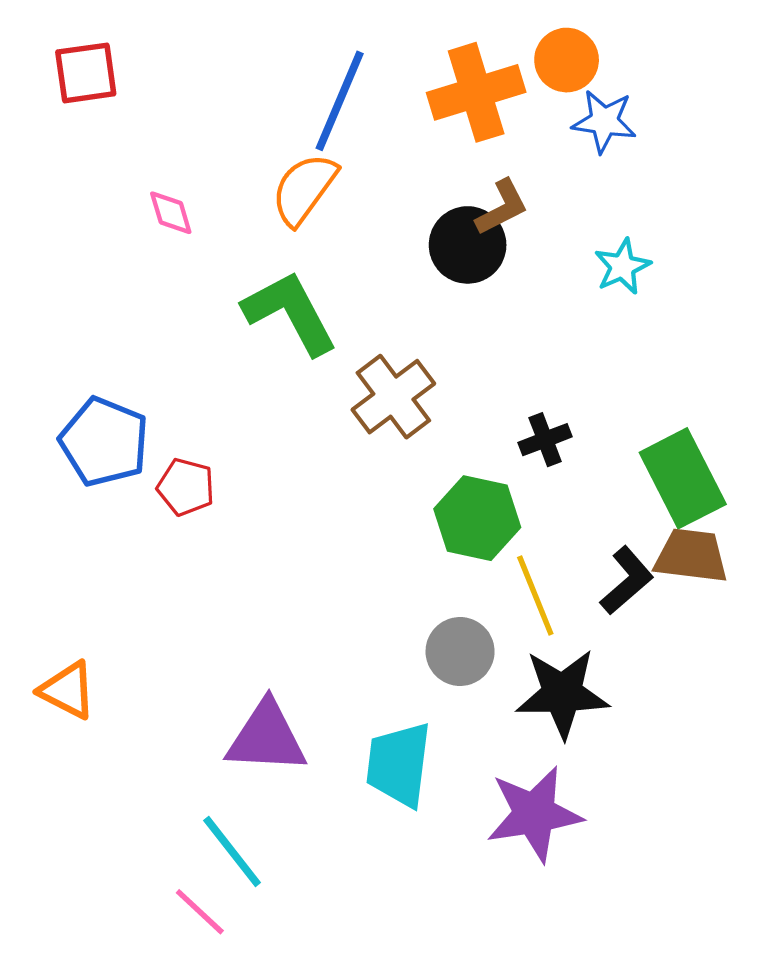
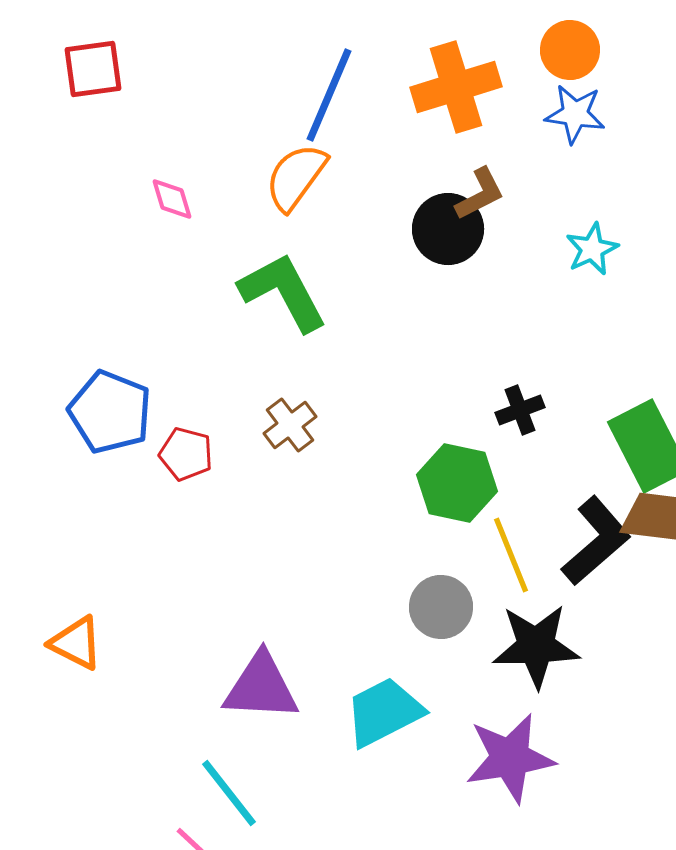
orange circle: (567, 60) -> (570, 50), moved
brown cross: (393, 397) -> (290, 425), moved, size x0.7
black L-shape: (627, 581) -> (596, 541), size x1.4
cyan trapezoid: (399, 764) -> (384, 712), turned 56

